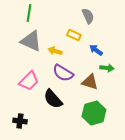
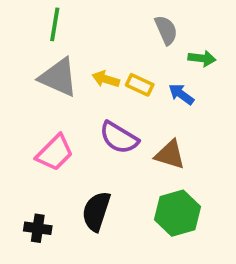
yellow rectangle: (74, 35) -> (140, 85), moved
yellow arrow: (55, 51) -> (106, 79), moved
green arrow: (107, 68) -> (202, 58), moved
black semicircle: (53, 99) -> (96, 211), moved, turned 60

